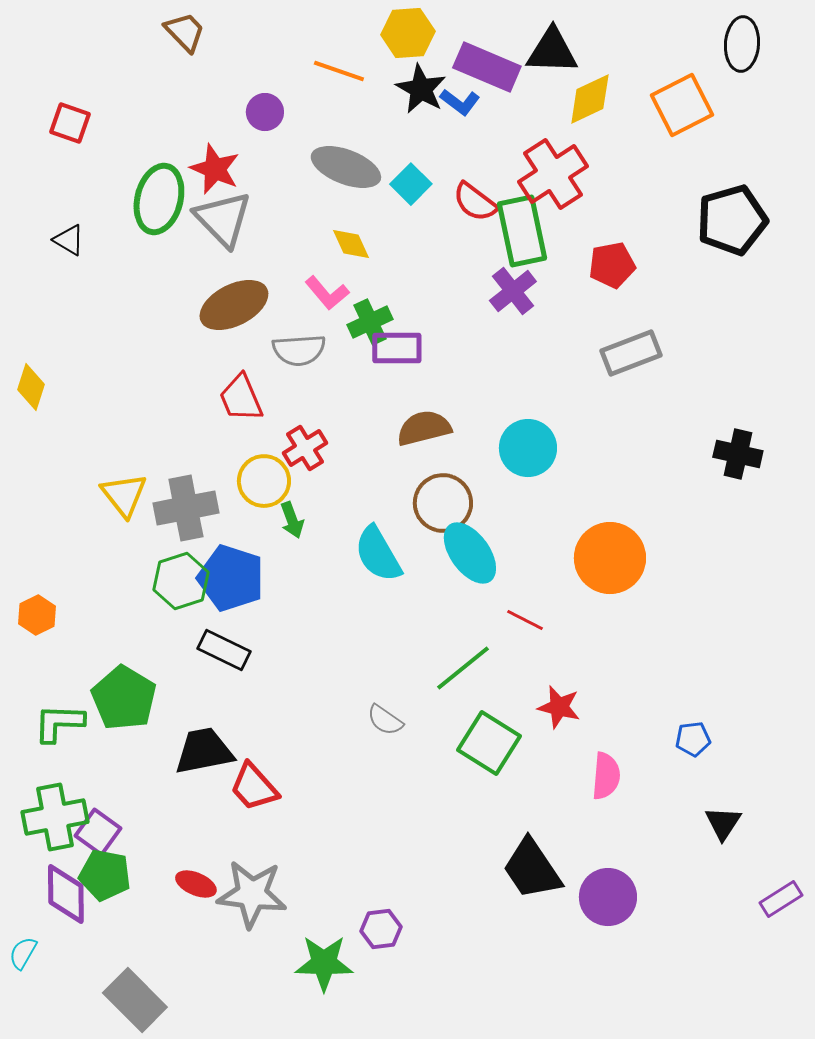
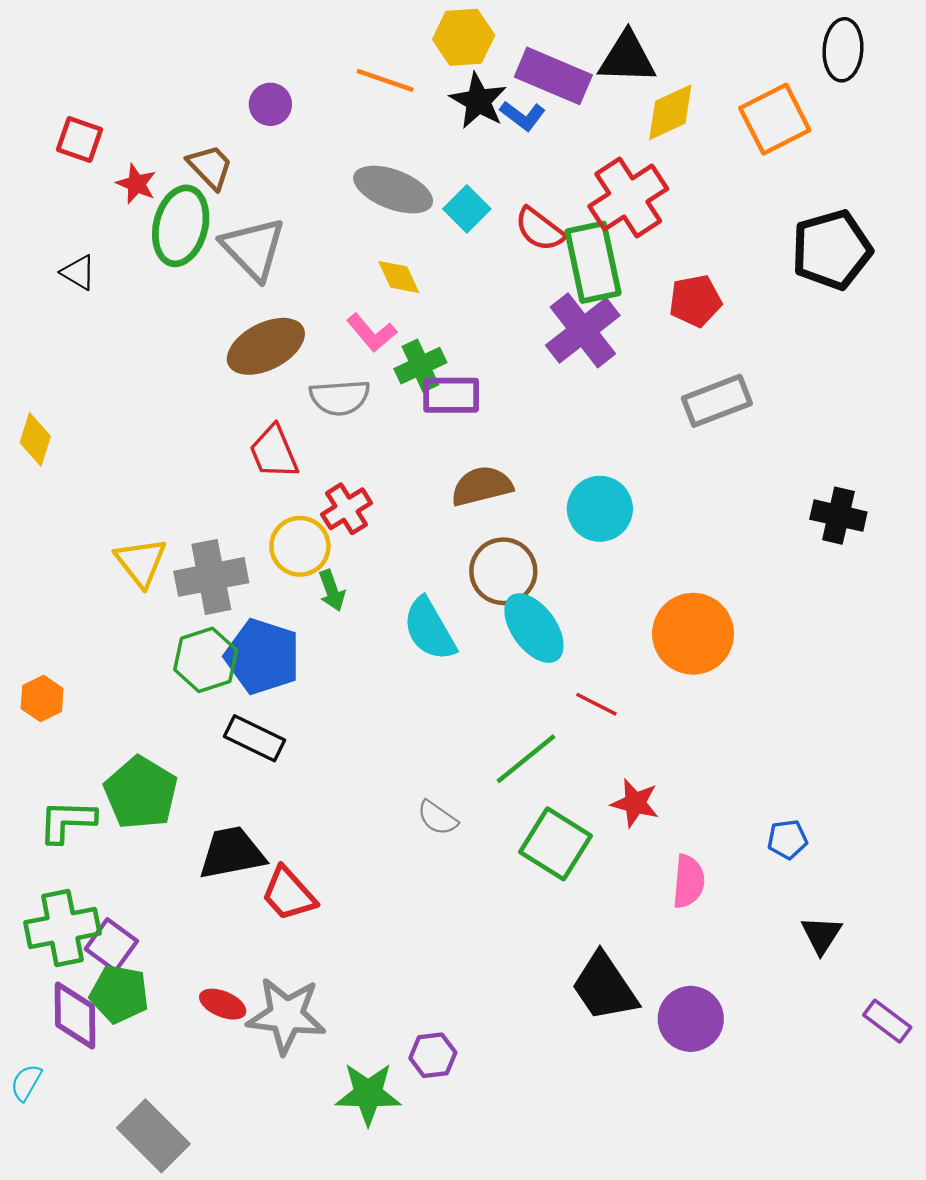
brown trapezoid: (185, 32) -> (210, 167), moved
purple circle: (265, 112) -> (270, 104), moved
red star: (215, 169) -> (136, 184), moved, size x0.7
purple cross: (513, 291) -> (583, 330), size x1.4
purple rectangle: (781, 899) -> (887, 1021), turned 69

